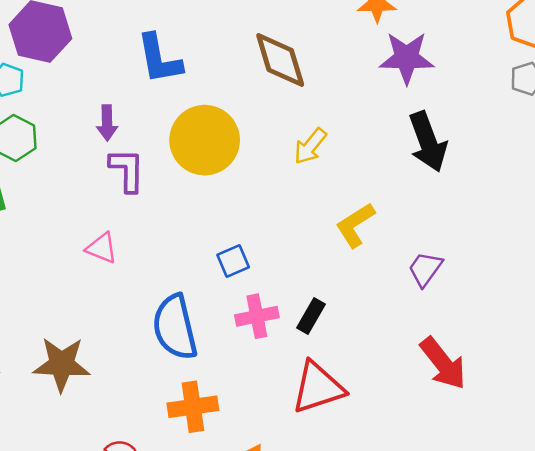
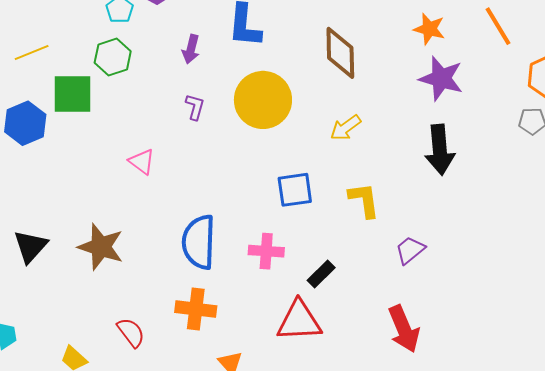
purple arrow: (107, 123) -> (191, 49), moved
purple L-shape: (127, 170) -> (195, 107), size x0.7
yellow L-shape: (355, 225) -> (364, 200), turned 99
pink triangle: (102, 248) -> (142, 162), moved
blue square: (233, 261) -> (295, 190), moved, size x1.4
black rectangle: (311, 316) -> (321, 274), moved

